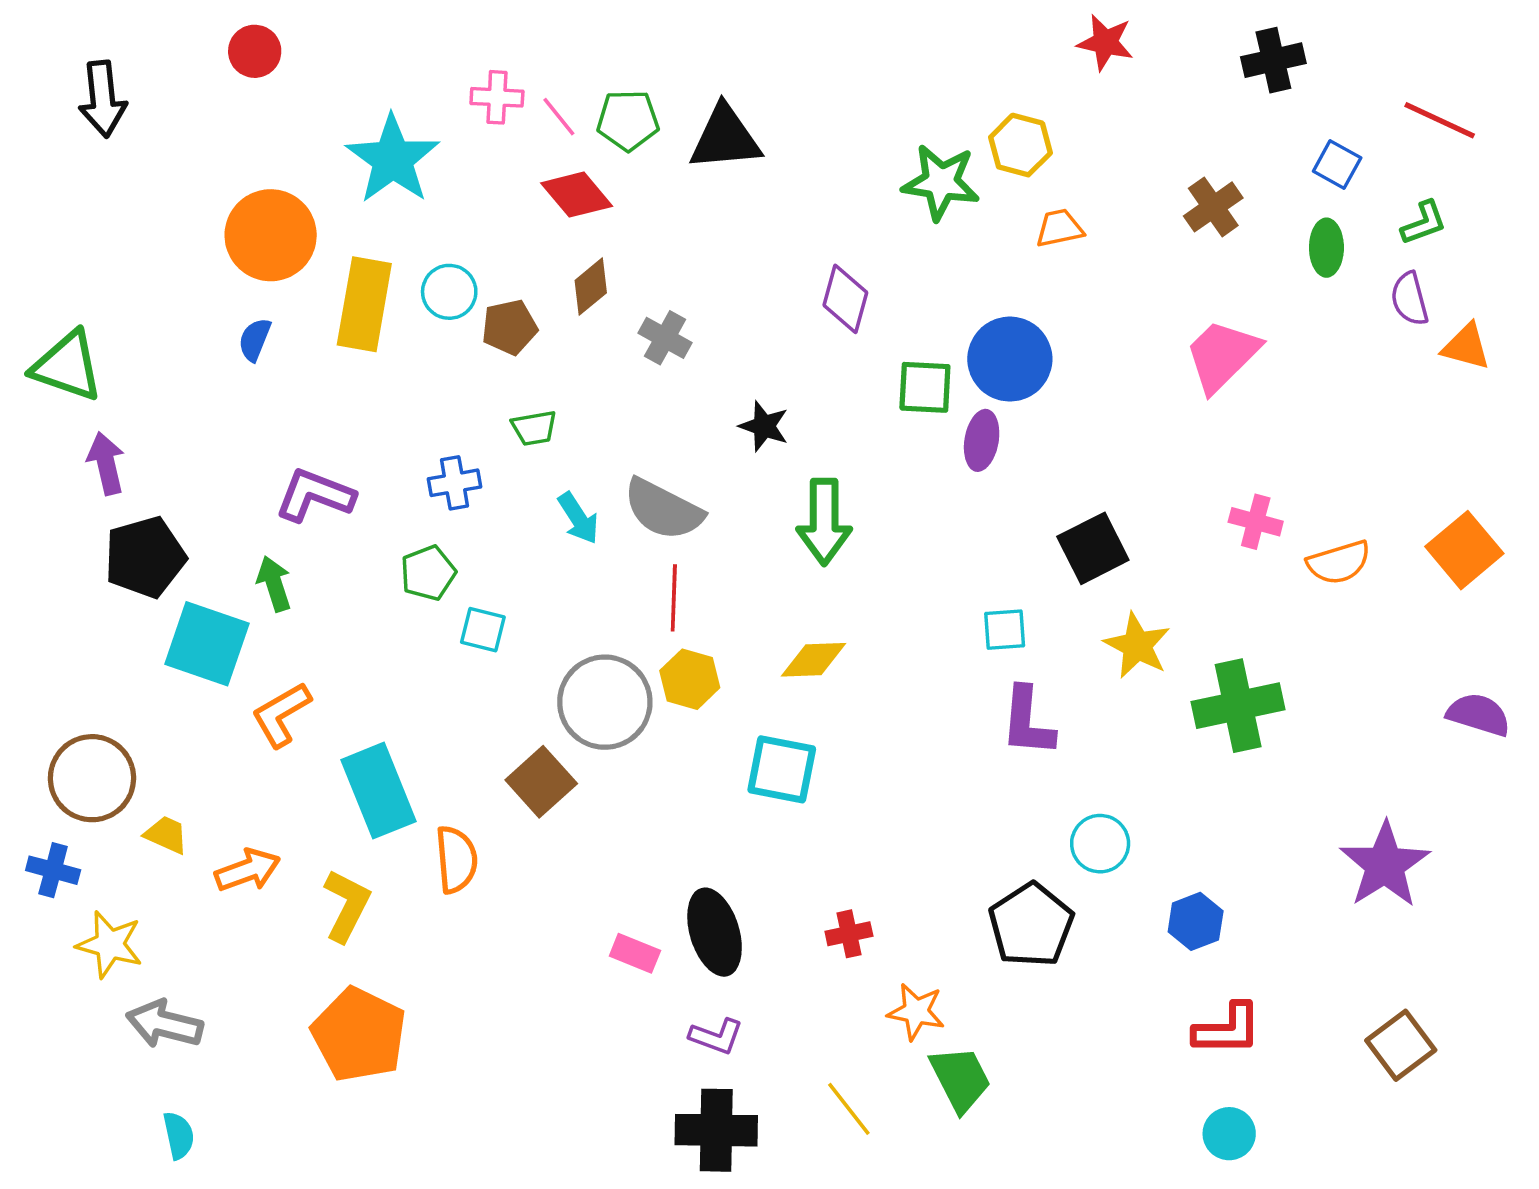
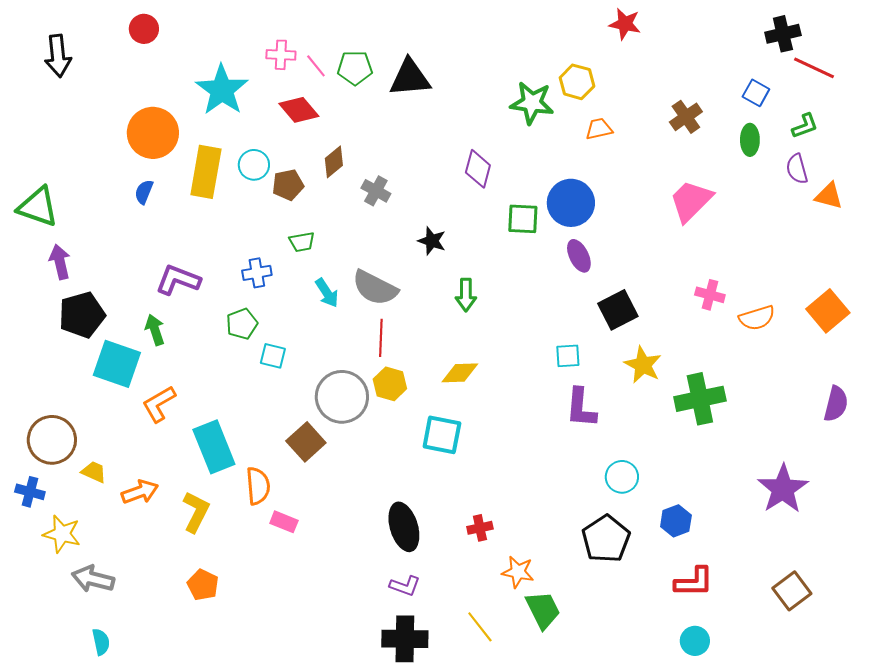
black cross: (1273, 60) -> (783, 34), moved
red diamond: (577, 195) -> (299, 110), moved
purple ellipse: (982, 440) -> (579, 256), moved, turned -36
green arrow: (824, 522) -> (466, 295), size x0.7
purple semicircle: (1479, 715) -> (836, 404), turned 87
black pentagon: (1031, 925) -> (606, 539), moved
pink rectangle: (635, 953) -> (284, 522), moved
orange pentagon: (359, 1035) -> (203, 585), size x0.6

